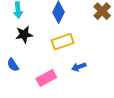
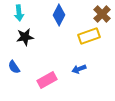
yellow rectangle: (63, 42) -> (89, 36), moved

